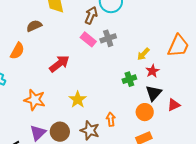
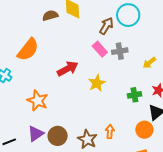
brown semicircle: (34, 26) -> (50, 16), moved
orange semicircle: (17, 51) -> (28, 50), size x1.4
yellow arrow: (143, 54) -> (149, 63), moved
yellow star: (78, 100) -> (97, 83), moved

